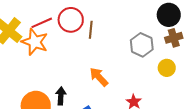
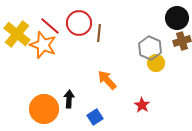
red line: (42, 23) -> (50, 26), turned 65
yellow circle: (167, 68) -> (156, 63), moved

